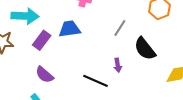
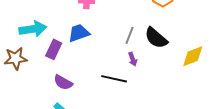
gray line: (120, 28) -> (130, 35), moved

